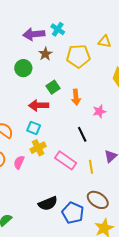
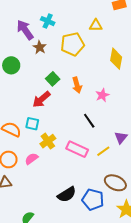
purple arrow: (34, 34) -> (25, 30), turned 70
green circle: (23, 68) -> (11, 65), moved
red arrow: (39, 105) -> (41, 99), turned -30
cyan square: (34, 128) -> (32, 124), moved
pink semicircle: (19, 162) -> (31, 159), turned 40
yellow line: (91, 167) -> (103, 151), turned 72

